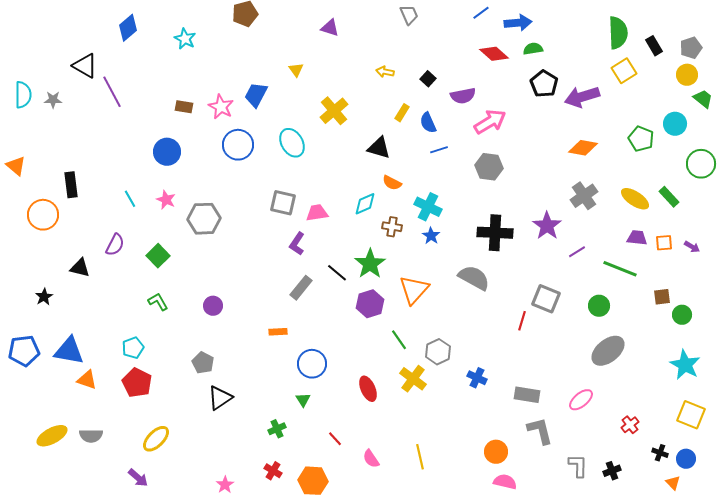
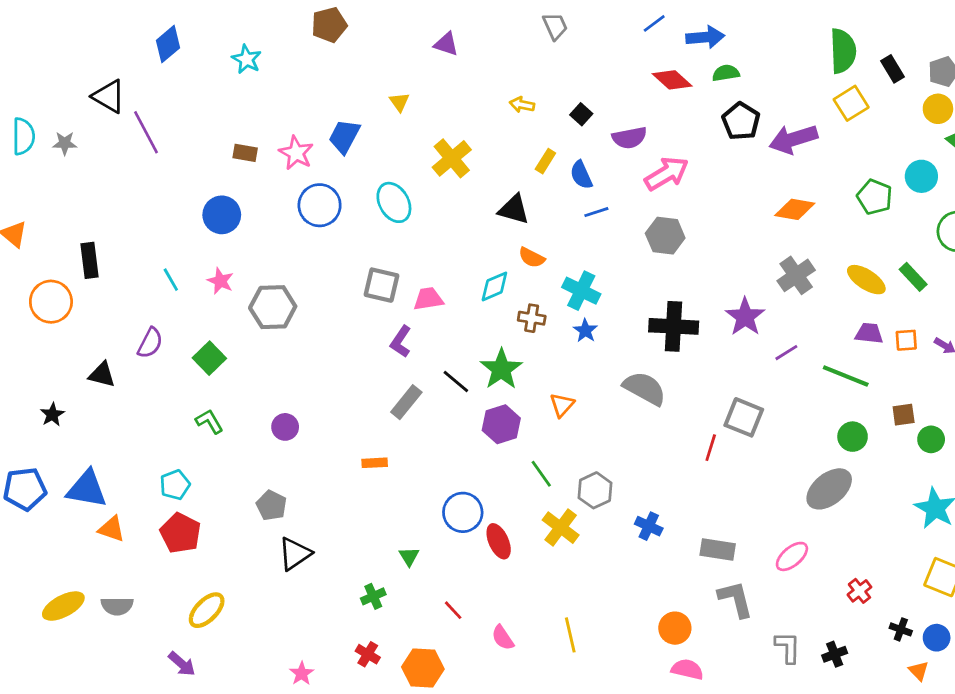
orange triangle: (414, 290) -> (562, 405), size x0.6
green circle: (599, 306) -> (853, 437), moved
blue circle: (312, 364) -> (463, 512), moved

